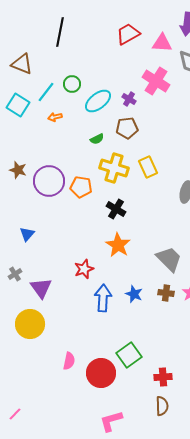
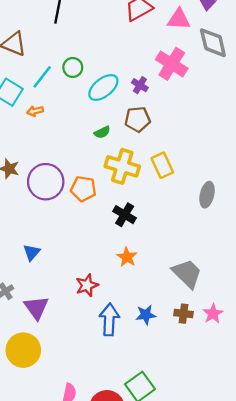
orange arrow: (55, 117) -> (35, 111), moved
blue triangle: (27, 234) -> (32, 252), moved
orange star: (118, 245) -> (127, 257), size x0.7
blue star: (134, 294) -> (146, 315), turned -30

